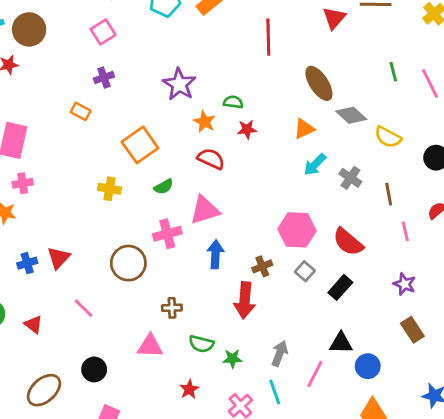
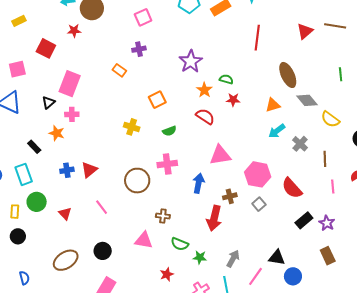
orange square: (140, 145) -> (157, 100), size x0.7
pink triangle: (205, 210) -> (220, 155), moved
black rectangle: (340, 287) -> (304, 220), moved

